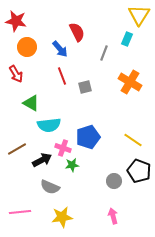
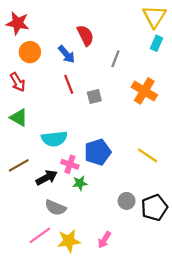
cyan rectangle: (127, 39) -> (157, 43), moved
green triangle: (31, 103) -> (19, 118), moved
black pentagon: (139, 171) -> (154, 208), moved, turned 30
pink line: (20, 212) -> (40, 235), moved, turned -30
pink arrow: (113, 216) -> (104, 240), moved, turned -133

